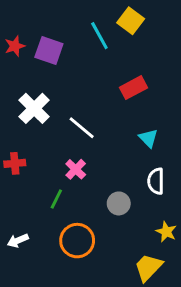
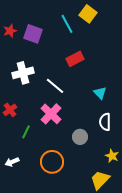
red rectangle: (134, 88) -> (75, 59), moved
white cross: (34, 108) -> (23, 73), turned 30
red cross: (15, 163) -> (10, 110), turned -32
pink cross: (76, 169) -> (51, 114), size x1.5
green line: (56, 199) -> (26, 132), moved

